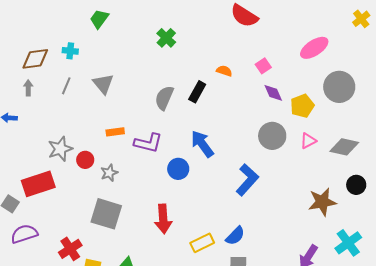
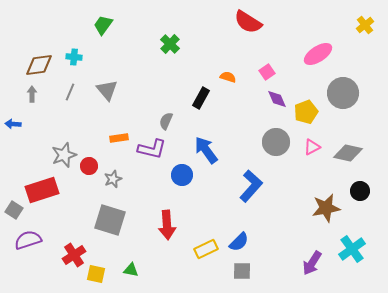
gray semicircle: (164, 98) -> (166, 121), moved, size x0.7

